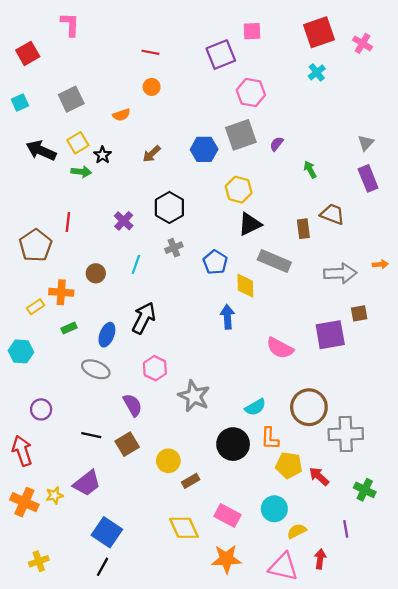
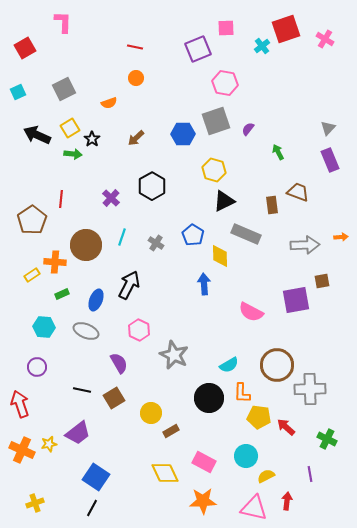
cyan cross: (317, 72) -> (262, 46), moved
gray cross: (174, 248) -> (156, 243), moved, turned -35
brown circle: (96, 273) -> (86, 245), size x1.8
cyan hexagon: (21, 351) -> (44, 327), moved

